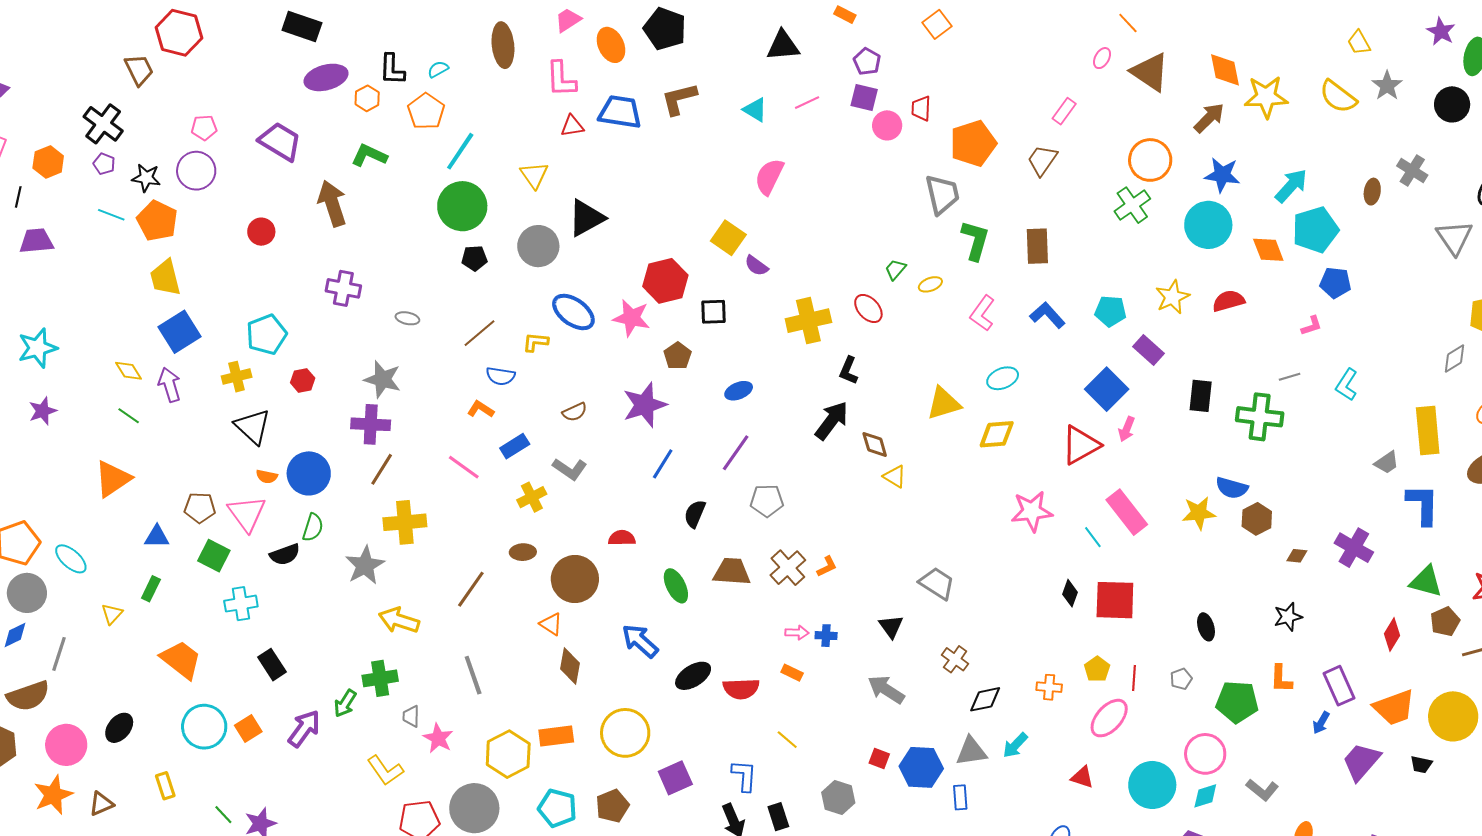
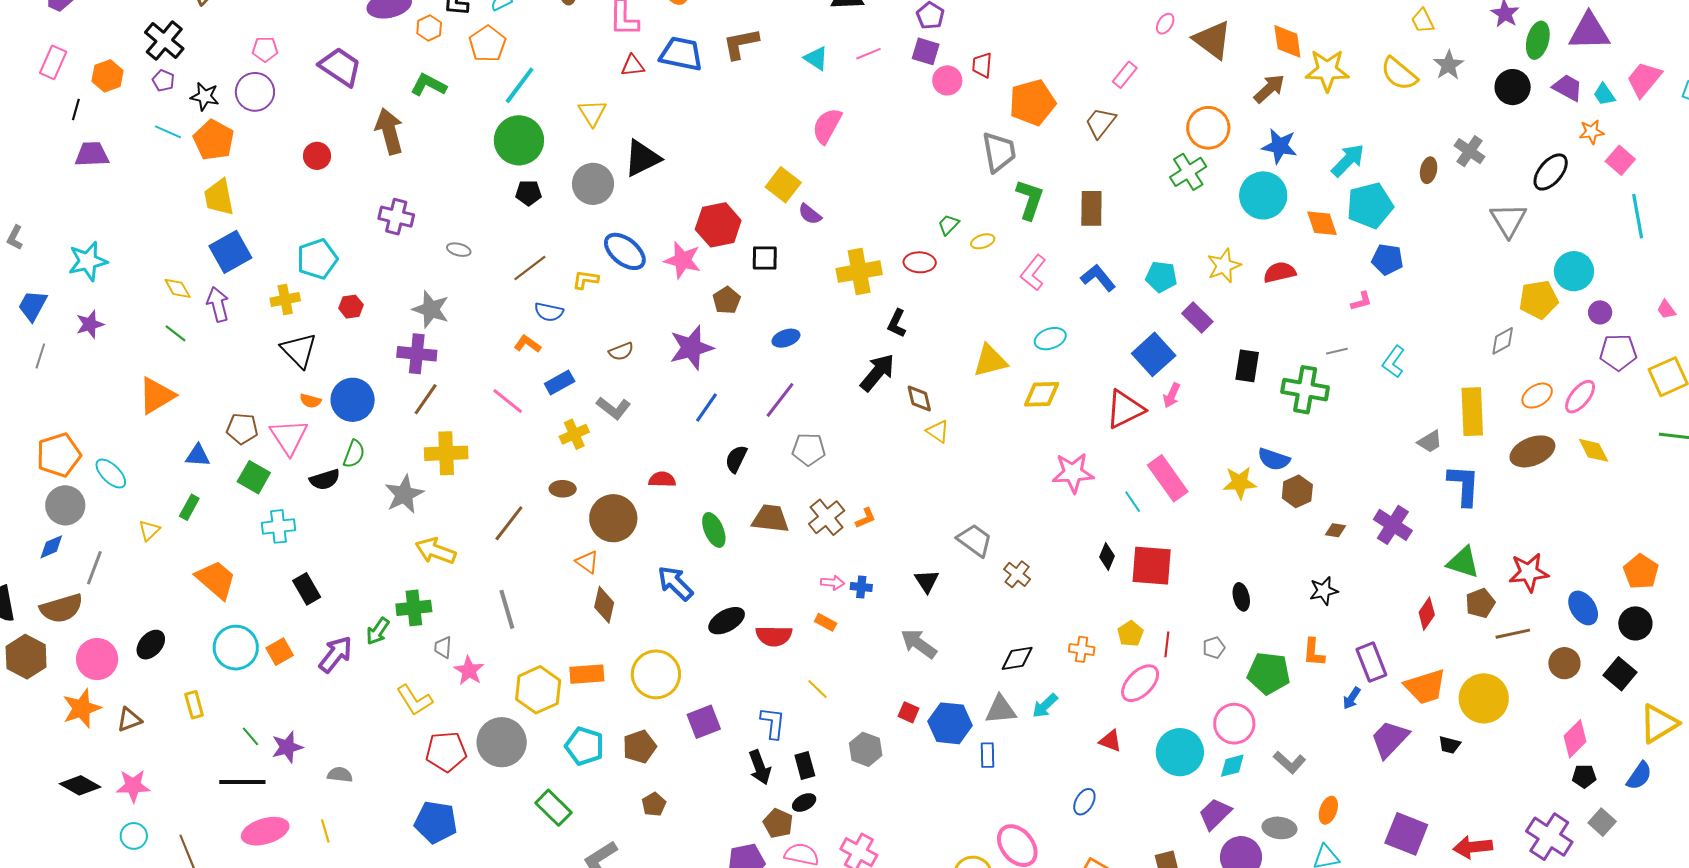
red ellipse: (868, 308) -> (920, 262), turned -48
brown cross: (955, 659) -> (1017, 574), moved

